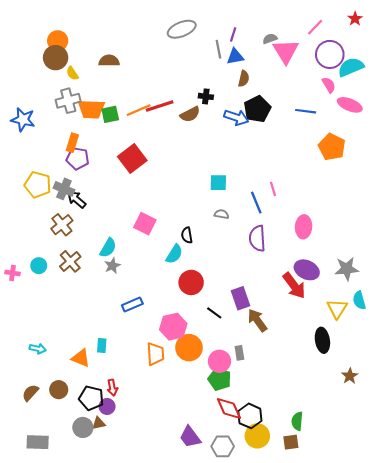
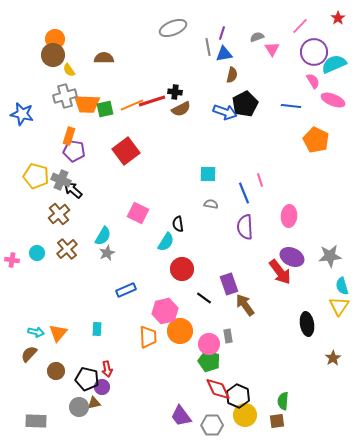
pink triangle: (286, 51) -> (272, 49), size x0.6
black cross: (206, 96) -> (175, 92), moved
yellow triangle: (337, 309) -> (339, 306), moved
orange triangle: (81, 358) -> (58, 333), moved, turned 48
brown semicircle: (30, 393) -> (29, 354), moved

